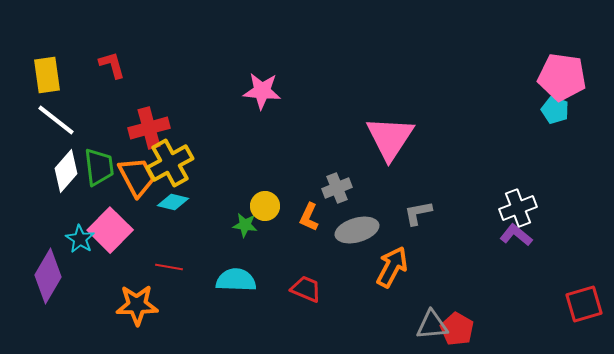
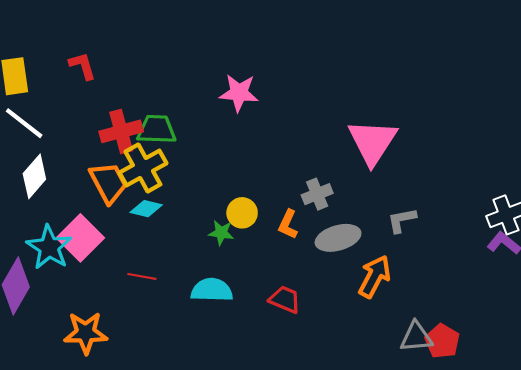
green trapezoid: (99, 167) -> (157, 129), moved, turned -81
cyan star: (80, 239) -> (49, 247), size x1.5
orange star: (137, 305) -> (86, 333), moved

